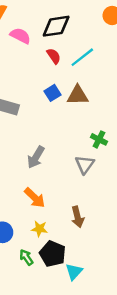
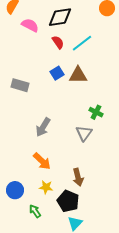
black pentagon: (53, 254) -> (68, 201), moved

